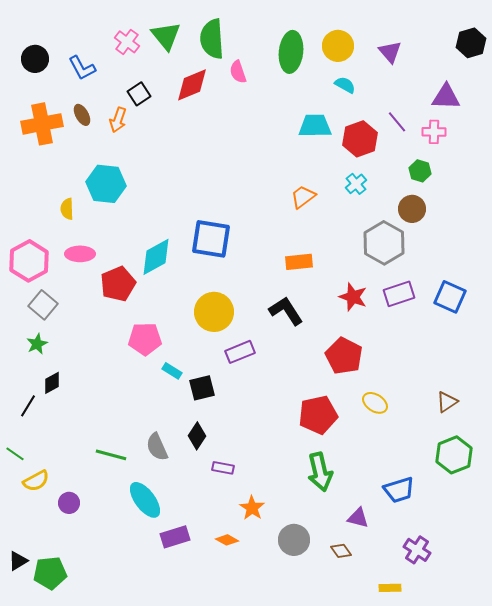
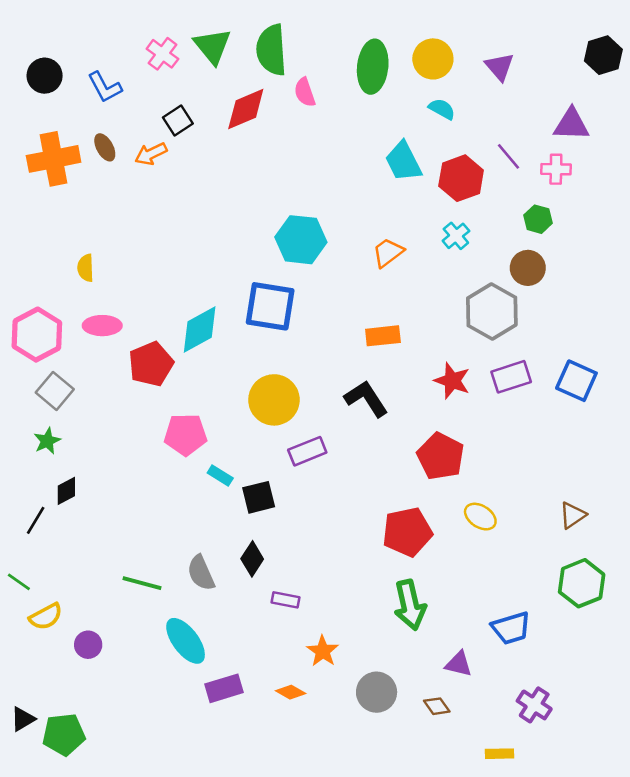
orange arrow: (118, 120) -> (151, 154), turned 45
cyan trapezoid: (315, 126) -> (403, 161), turned -116
cyan hexagon: (106, 184) -> (301, 240), moved

